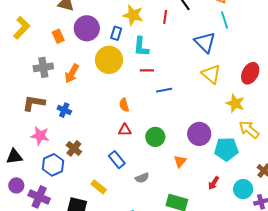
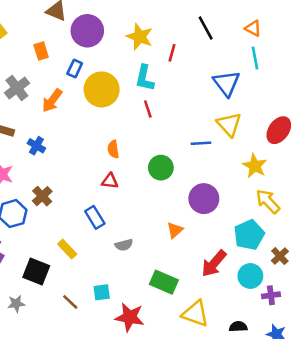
red line: (165, 17) -> (172, 53), moved
purple circle: (87, 28) -> (87, 31), moved
blue rectangle: (116, 33) -> (75, 68), moved
gray cross: (43, 67) -> (17, 88), turned -36
red line: (147, 70) -> (148, 109), turned 64
blue line: (164, 90) -> (201, 143), moved
green circle: (155, 137) -> (161, 168), moved
cyan pentagon: (226, 149) -> (249, 235), moved, turned -30
red arrow: (214, 183) -> (214, 263), size x1.6

